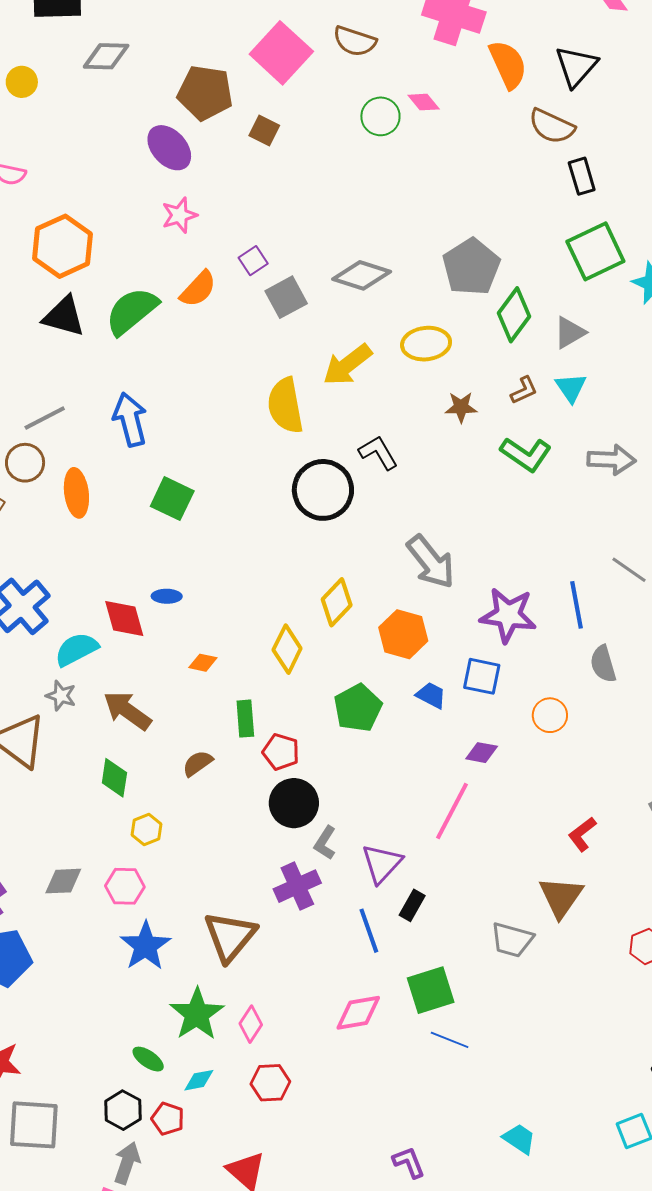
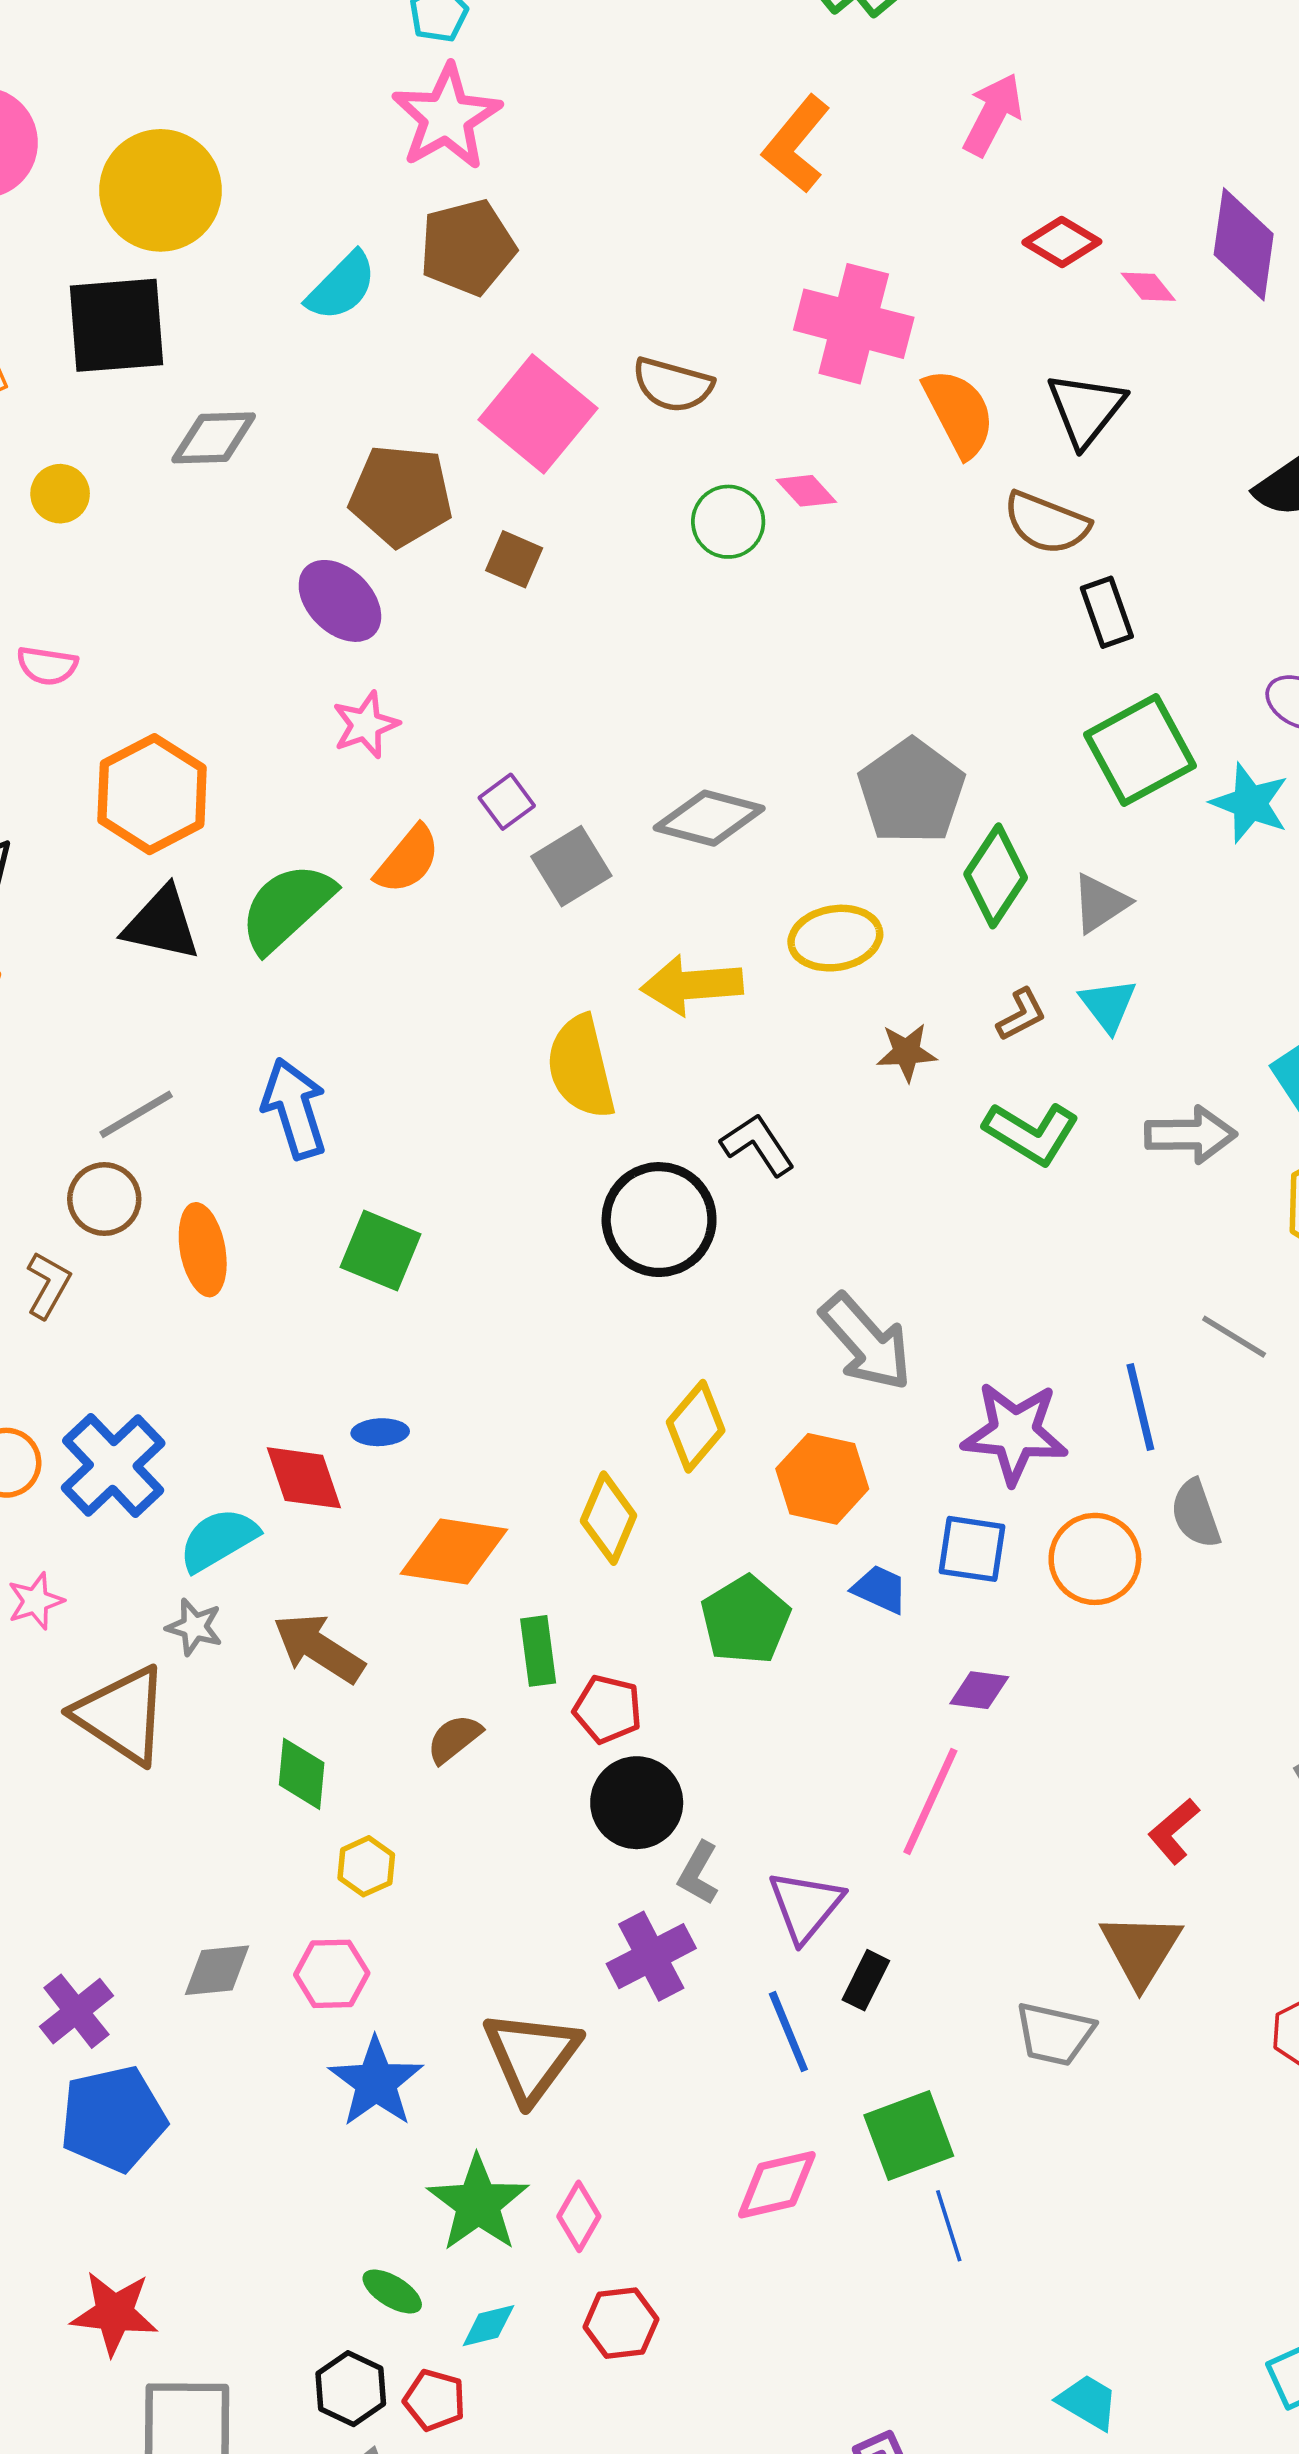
yellow arrow: (347, 365) -> (692, 985), turned 36
orange diamond: (203, 663) -> (454, 1552), size x2.0
orange circle: (550, 715) -> (1095, 1559), moved, size x1.4
blue line: (450, 1040) -> (949, 2226), turned 54

